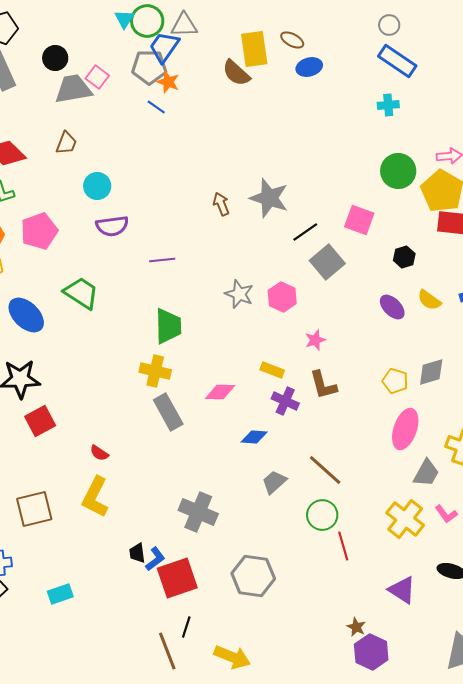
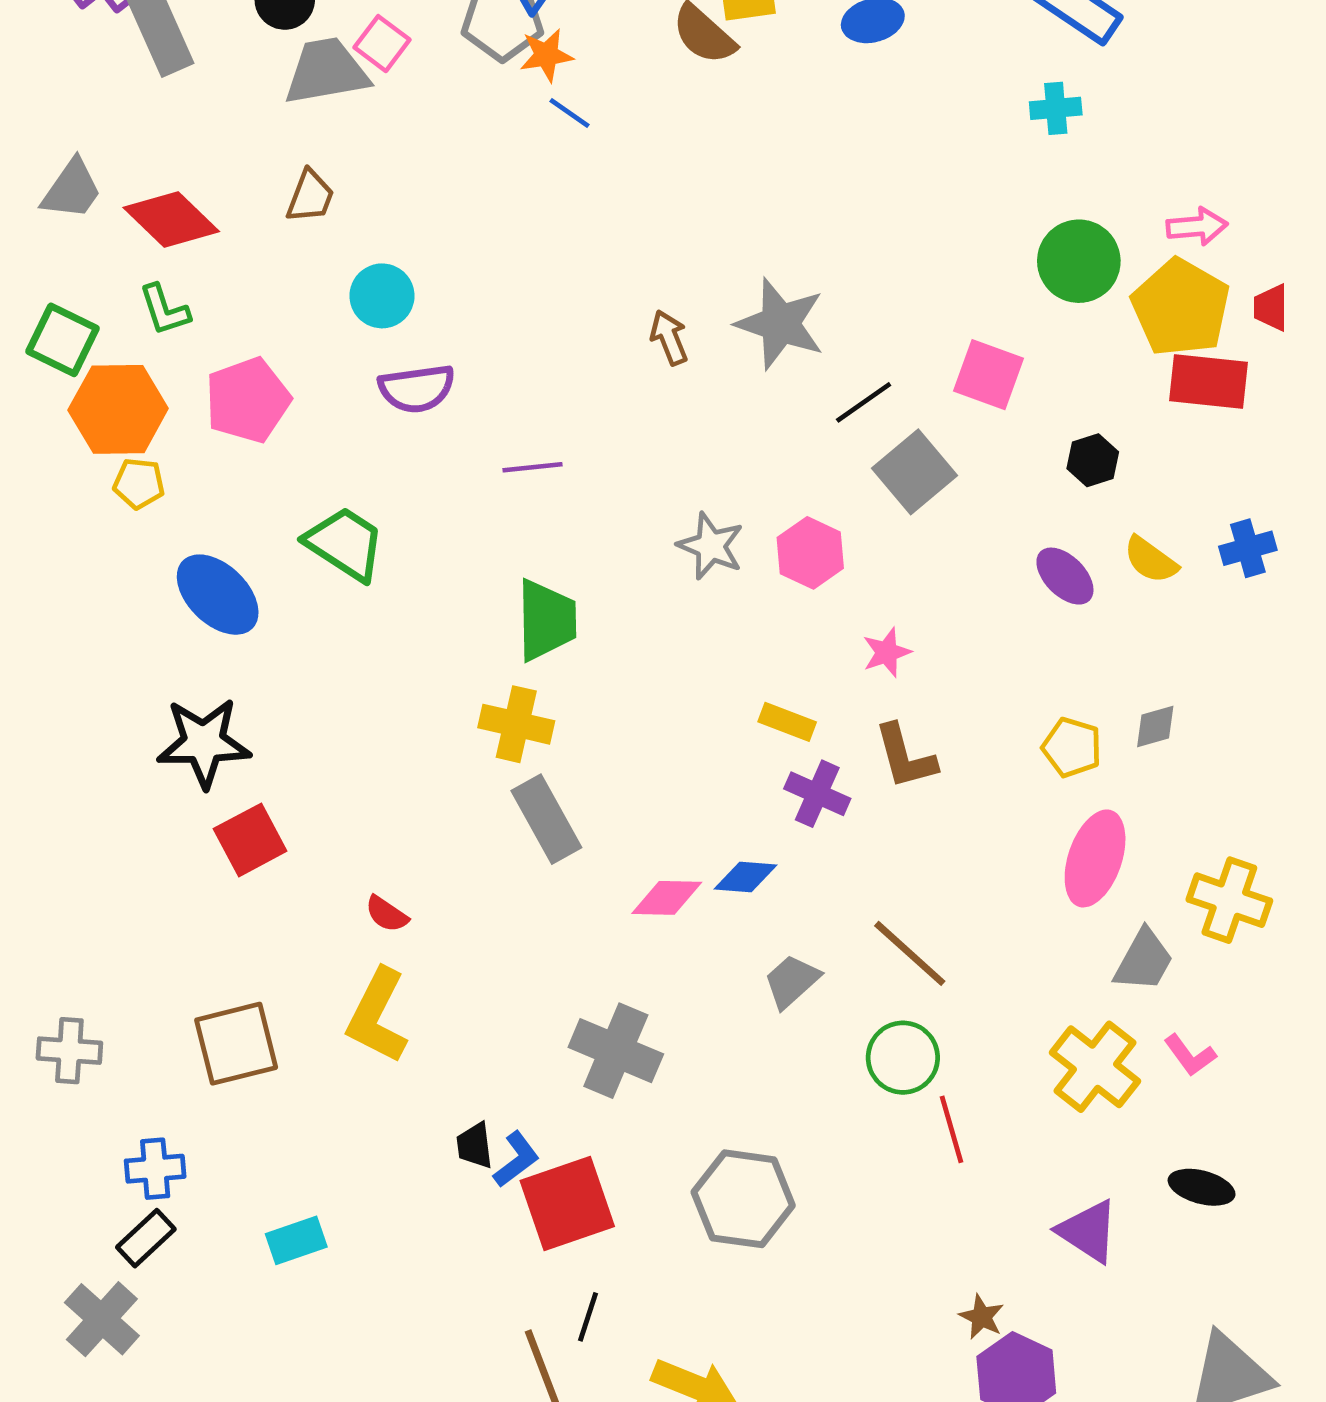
orange star: (168, 82) -> (546, 55), turned -30
blue line: (156, 107) -> (570, 113), moved
gray diamond: (431, 372) -> (1155, 727), size x0.7
pink diamond: (220, 392) -> (667, 898), moved

